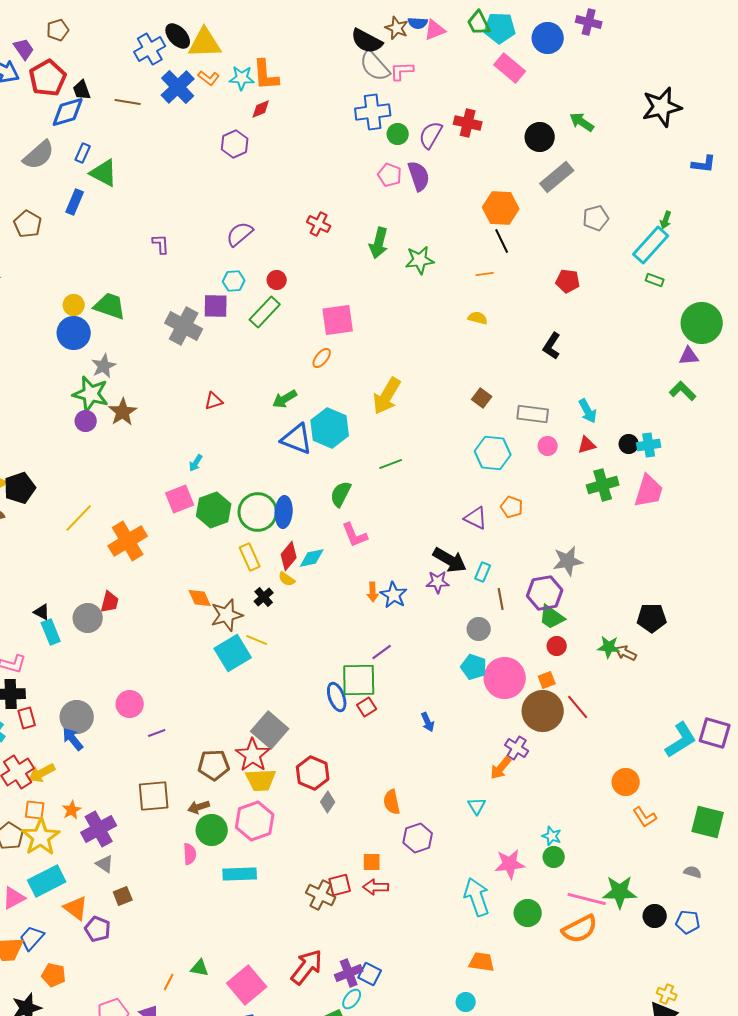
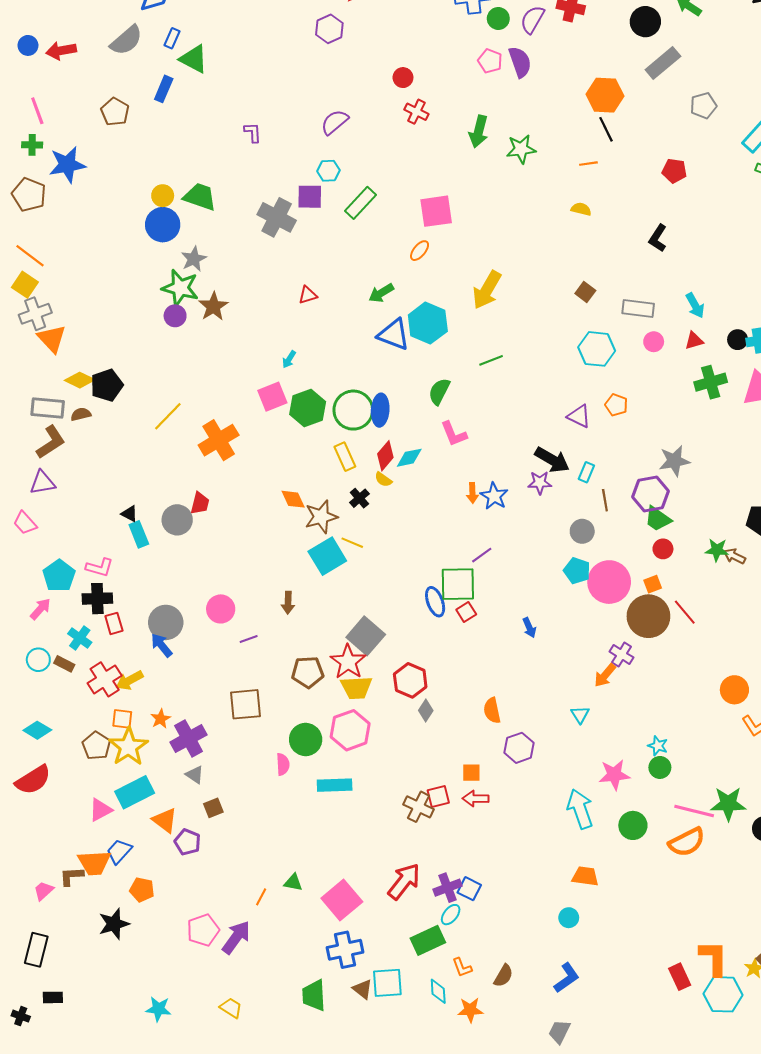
red circle: (277, 280) -> (403, 78), moved
brown arrow: (199, 807) -> (288, 603), moved, turned -70

